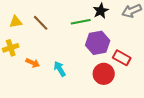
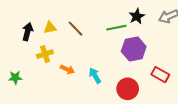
red rectangle: (122, 58) -> (160, 75), moved
red circle: (104, 74) -> (128, 89), moved

